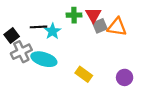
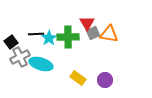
green cross: (74, 15) -> (68, 37), moved, size x1.5
purple circle: (125, 77) -> (105, 80), moved

